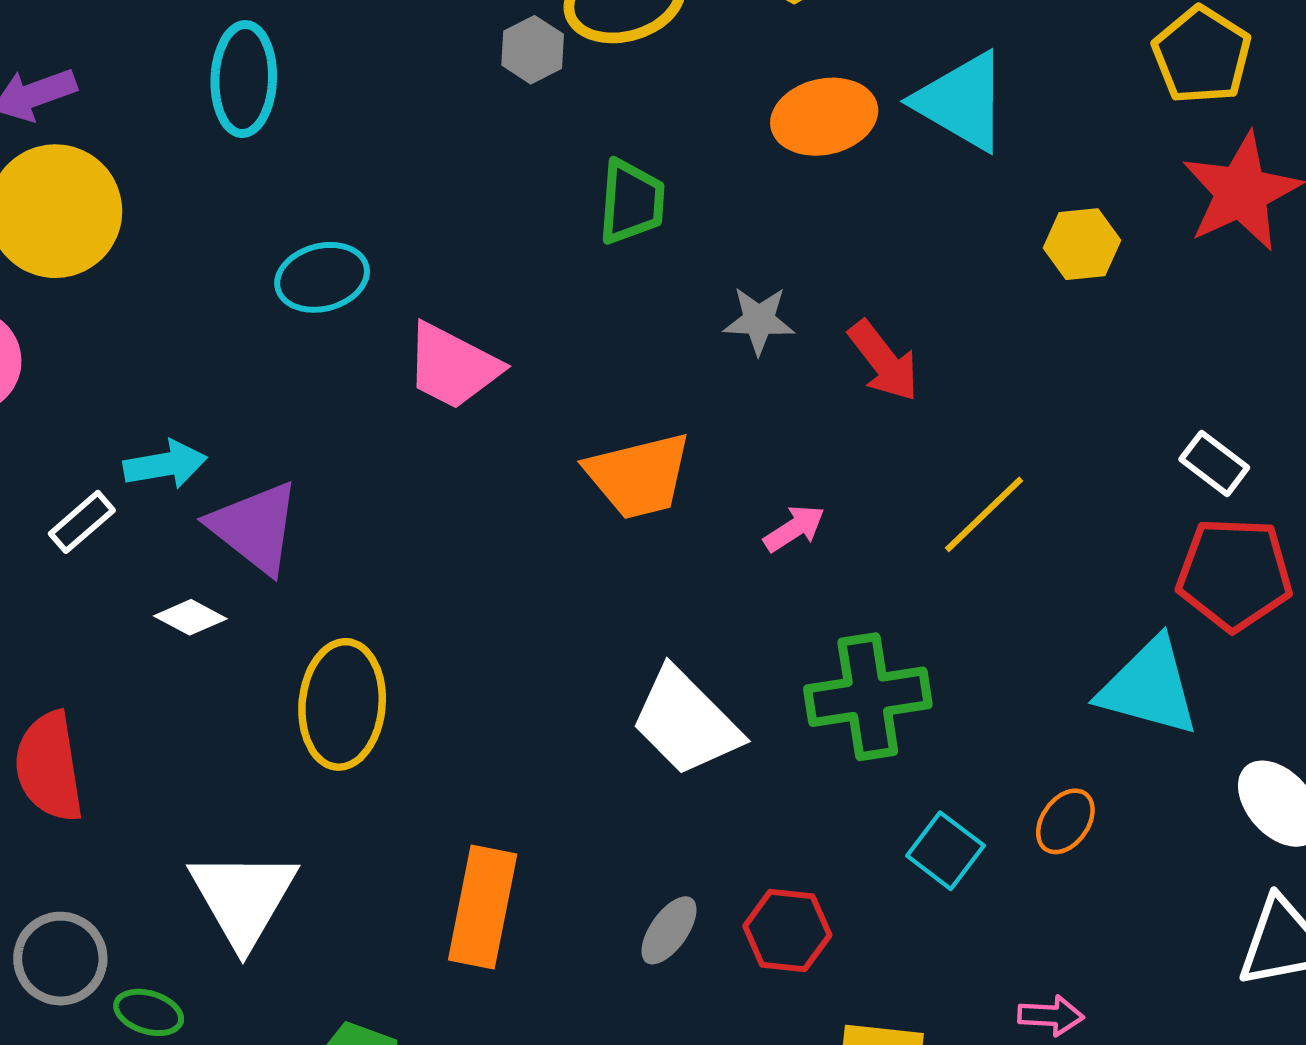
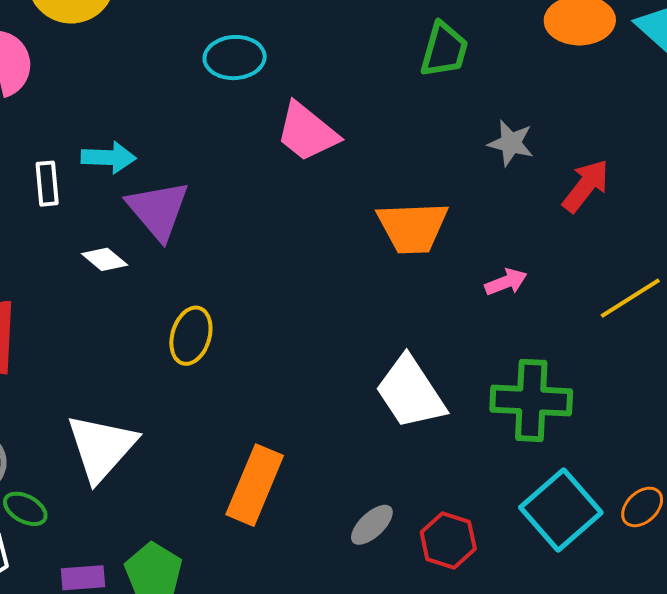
red arrow: (883, 361) -> (586, 186), turned -116
white rectangle: (82, 522) -> (47, 184), turned -66
yellow ellipse: (342, 704) -> (191, 336), size x0.7
cyan square: (945, 851) -> (561, 510), size x1.6

